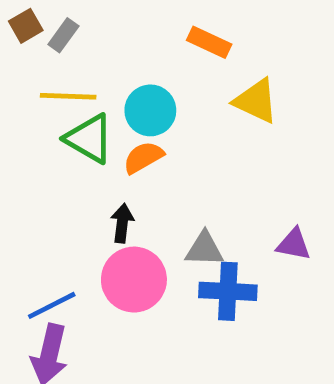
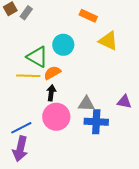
yellow line: (68, 96) -> (28, 76), moved
orange semicircle: (143, 157) -> (52, 73), moved

